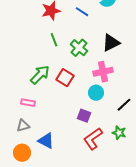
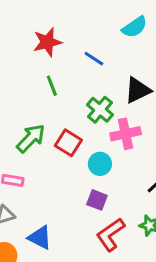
blue line: (82, 12) -> (94, 59), moved
green cross: (79, 48) -> (100, 110), moved
cyan circle: (96, 93) -> (100, 164), moved

